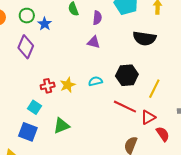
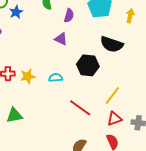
black hexagon: (127, 75) -> (88, 65), moved
red triangle: (148, 117) -> (114, 119), moved

